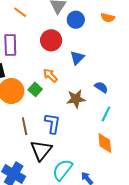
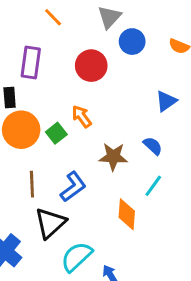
blue triangle: (77, 58) -> (166, 101), moved
blue L-shape: (52, 123) -> (73, 187), turned 35
orange diamond: (105, 143) -> (127, 214), moved

